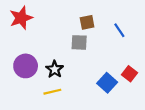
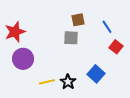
red star: (21, 18) -> (15, 32), moved
black star: (55, 69) -> (68, 82), moved
red square: (130, 74) -> (116, 47), moved

